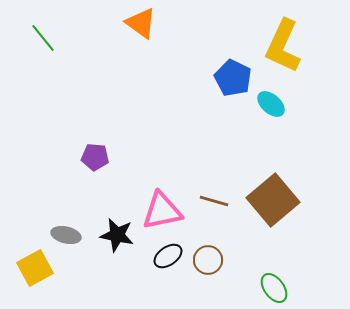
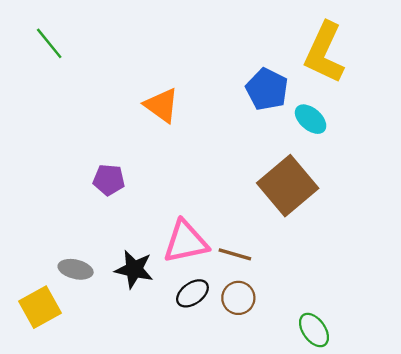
orange triangle: (141, 23) -> (162, 105), moved
brown square: (273, 200) -> (288, 186), moved
brown line: (214, 201) -> (235, 254), moved

